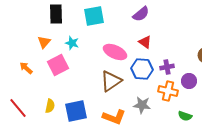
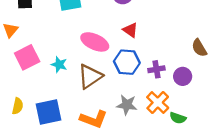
cyan star: (72, 43) -> (59, 65), moved
purple cross: (167, 67) -> (156, 69), moved
orange cross: (168, 91) -> (158, 103), moved, turned 30

